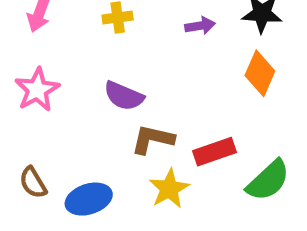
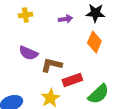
brown L-shape: (153, 139) -> (51, 65), moved

